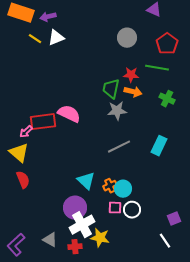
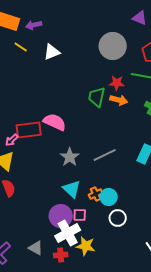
white triangle: (56, 38) -> (52, 52), moved
gray circle: (127, 38) -> (113, 46), size x1.4
gray star: (117, 111) -> (70, 157), moved, turned -30
pink square: (115, 208) -> (80, 215), moved

